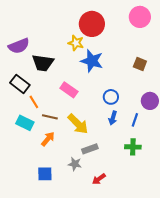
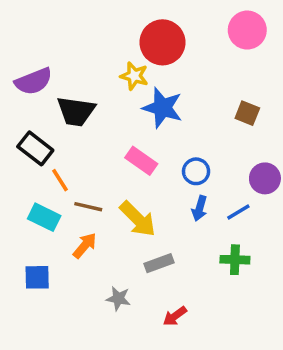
pink rectangle: (69, 90) -> (141, 161), moved
blue line: (135, 120) -> (238, 212), turned 40
gray star: (75, 164) -> (118, 298), moved
blue square: (45, 174) -> (37, 277), moved

